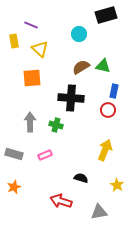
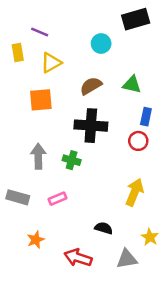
yellow triangle: (40, 49) -> (51, 63), turned 48
brown semicircle: (81, 67) -> (91, 86), moved
orange star: (14, 187) -> (36, 240), moved
gray triangle: (99, 212) -> (127, 259), moved

